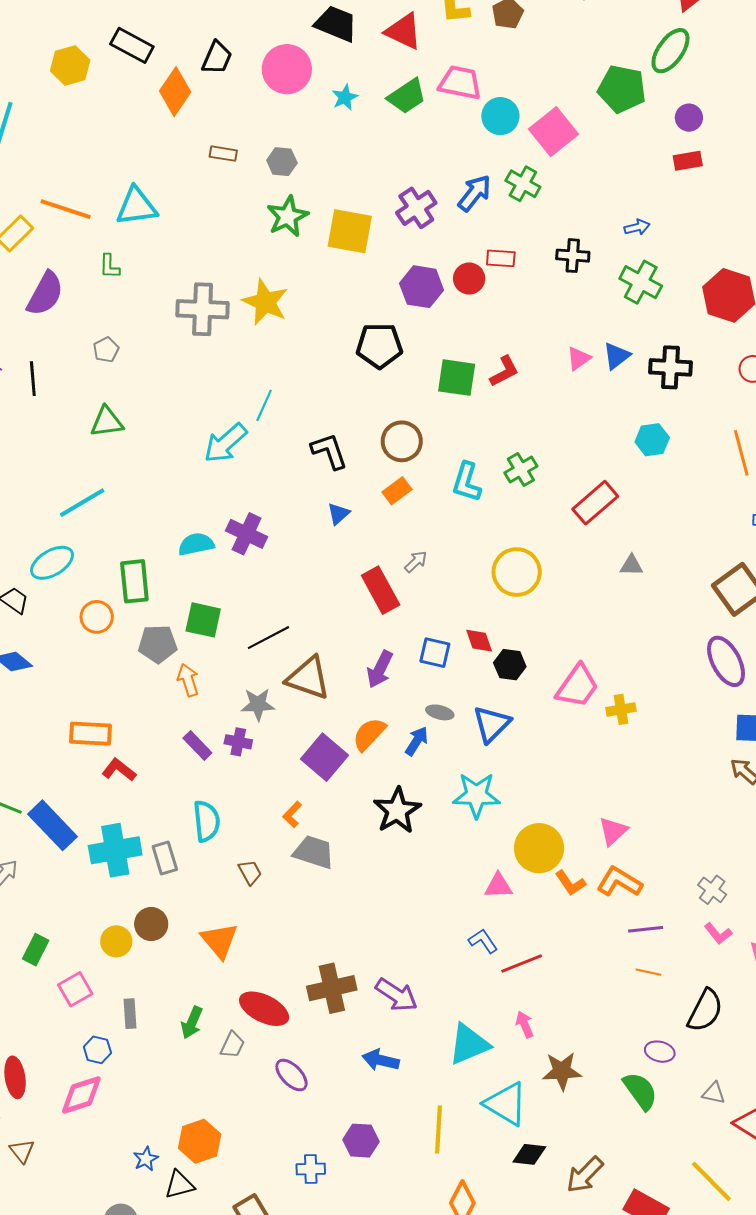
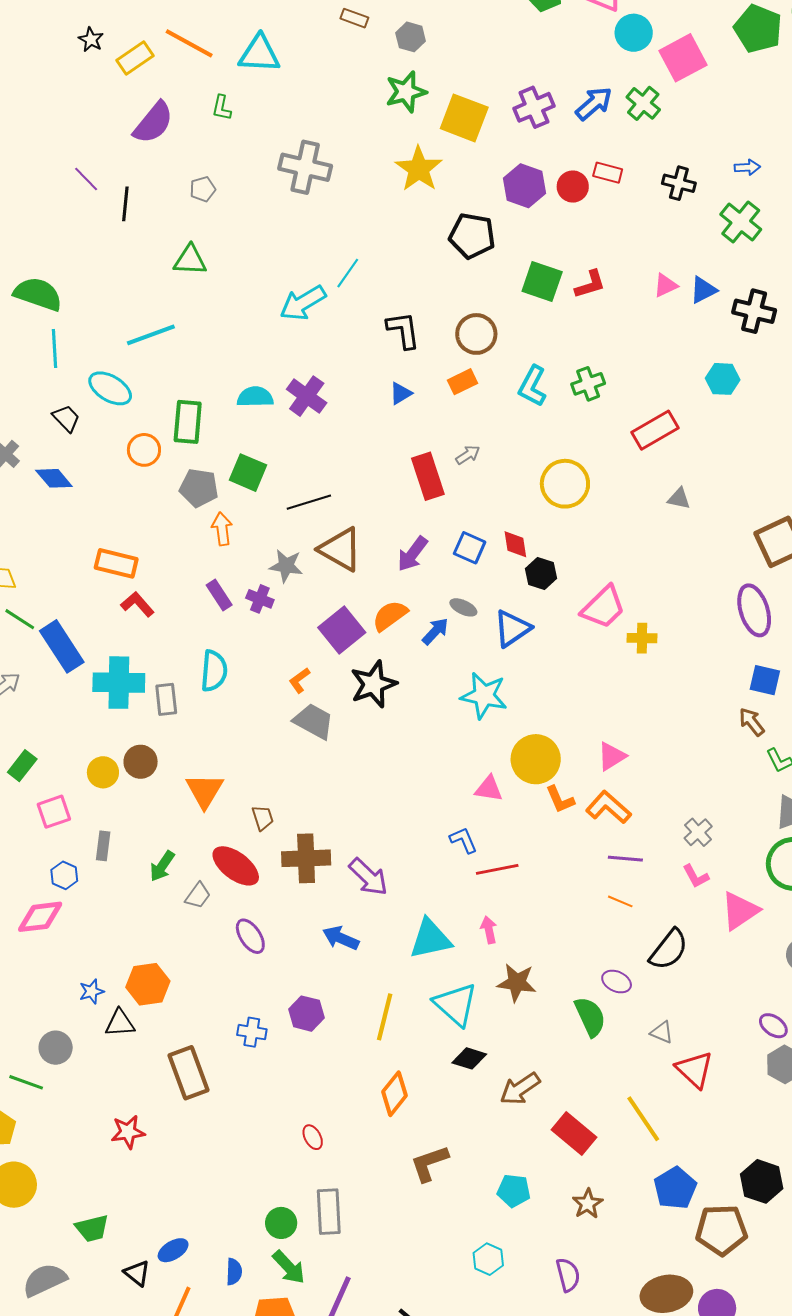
yellow star: (265, 302) -> (419, 169), moved
cyan ellipse: (52, 563) -> (110, 388), turned 51
black star: (397, 810) -> (374, 684), moved
brown trapezoid: (250, 872) -> (263, 818), moved

